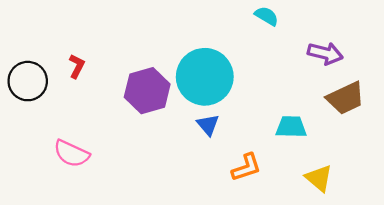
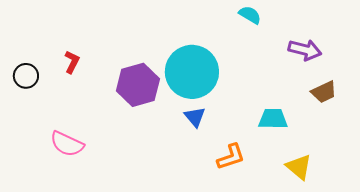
black circle: (28, 81) -> (26, 76), size x0.7
brown trapezoid: (346, 98) -> (324, 92), size x0.7

